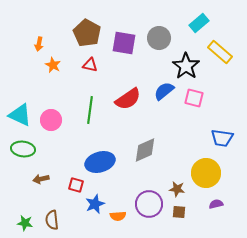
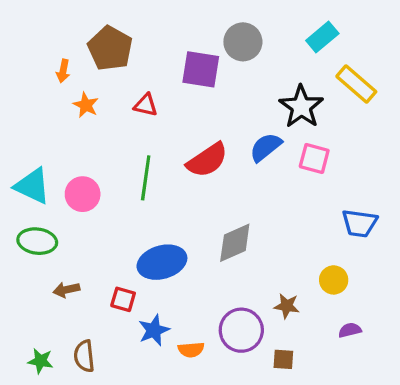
brown pentagon: (87, 33) -> (110, 48), moved
gray circle: (159, 38) -> (243, 42), moved
yellow circle: (206, 173) -> (334, 280), size x0.6
brown square: (179, 212) -> (283, 359), moved

